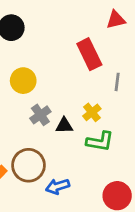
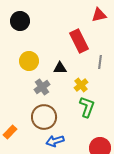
black triangle: (64, 126) -> (60, 68), moved
green L-shape: (100, 141) -> (87, 107), turned -80
brown circle: (28, 165) -> (44, 117), moved

